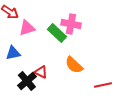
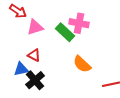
blue triangle: (13, 53) -> (21, 69), moved
red triangle: (41, 72) -> (34, 55), moved

